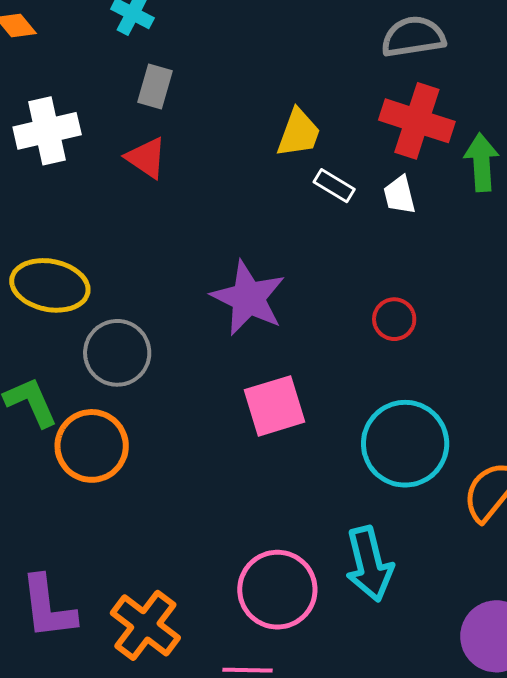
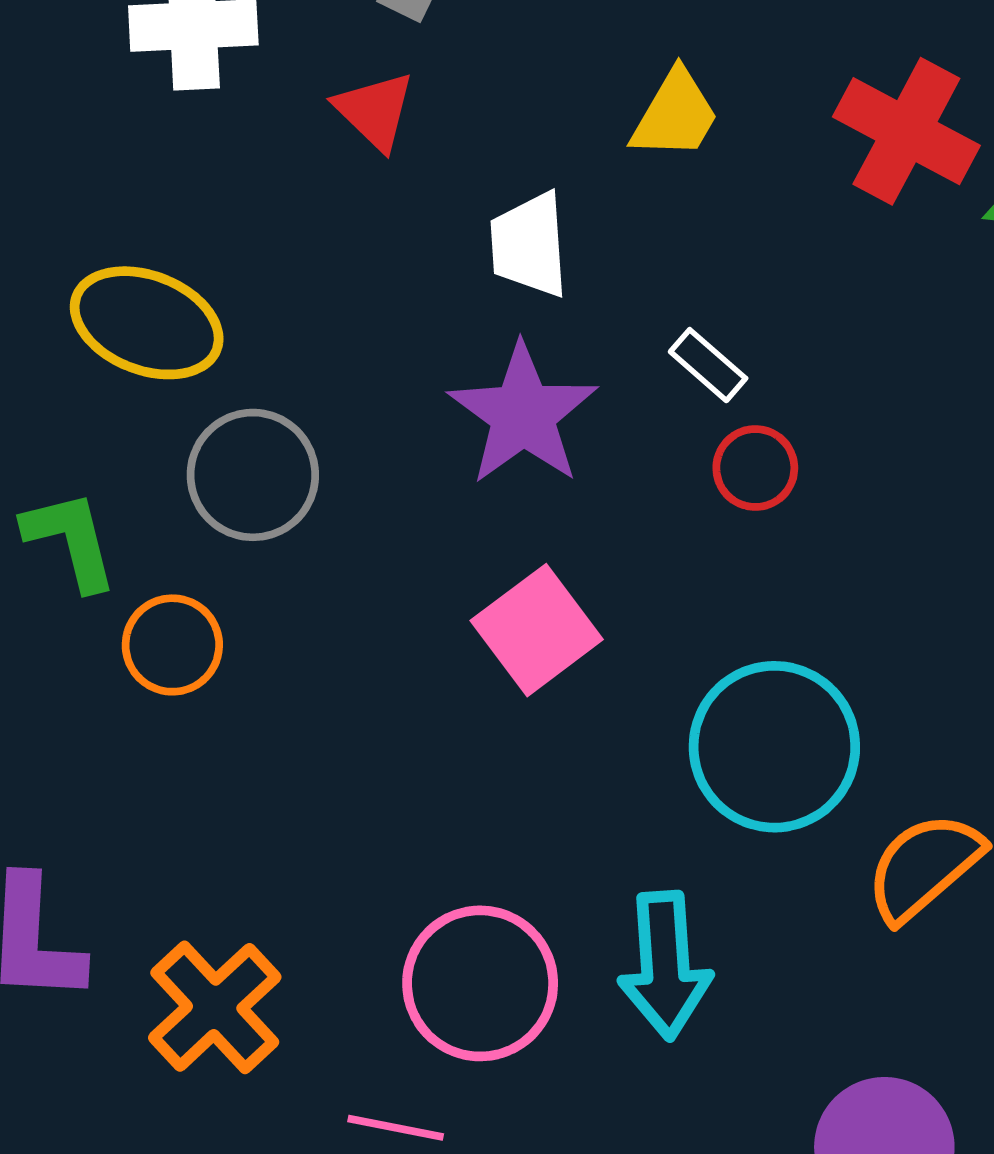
white rectangle: (334, 186) -> (708, 365), moved
white trapezoid: (399, 195) -> (529, 245), moved, size x1.4
red circle: (394, 319) -> (755, 468), moved
pink square: (274, 406) -> (537, 630), turned -30
orange circle: (92, 446) -> (172, 645), size x0.7

